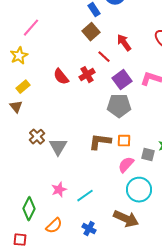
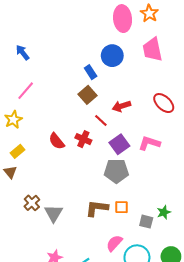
red arrow: (124, 43) -> (121, 106), turned -72
red cross: (87, 75) -> (83, 139), turned -35
pink semicircle: (126, 165) -> (114, 243), moved

